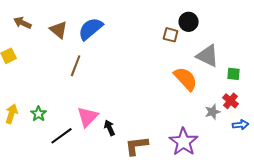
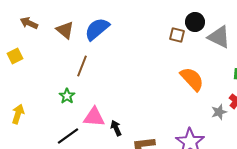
gray triangle: (208, 56) -> (219, 37), moved
green star: (39, 114) -> (67, 96), moved
pink triangle: (88, 117) -> (94, 117), turned 50

